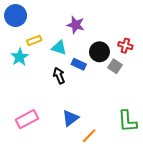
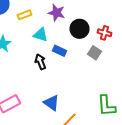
yellow rectangle: (34, 40) -> (24, 15), moved
black circle: (99, 52) -> (80, 29), moved
blue triangle: (70, 118) -> (52, 103), turned -48

